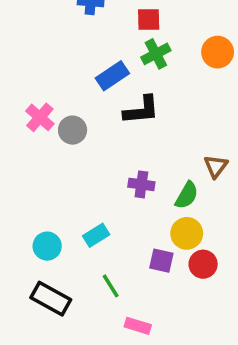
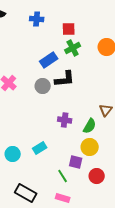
gray circle: (73, 130) -> (43, 86), moved
red circle: (203, 264) -> (97, 176), moved
green line: (111, 286) -> (63, 176), moved
black rectangle: (51, 299) -> (26, 193), moved

